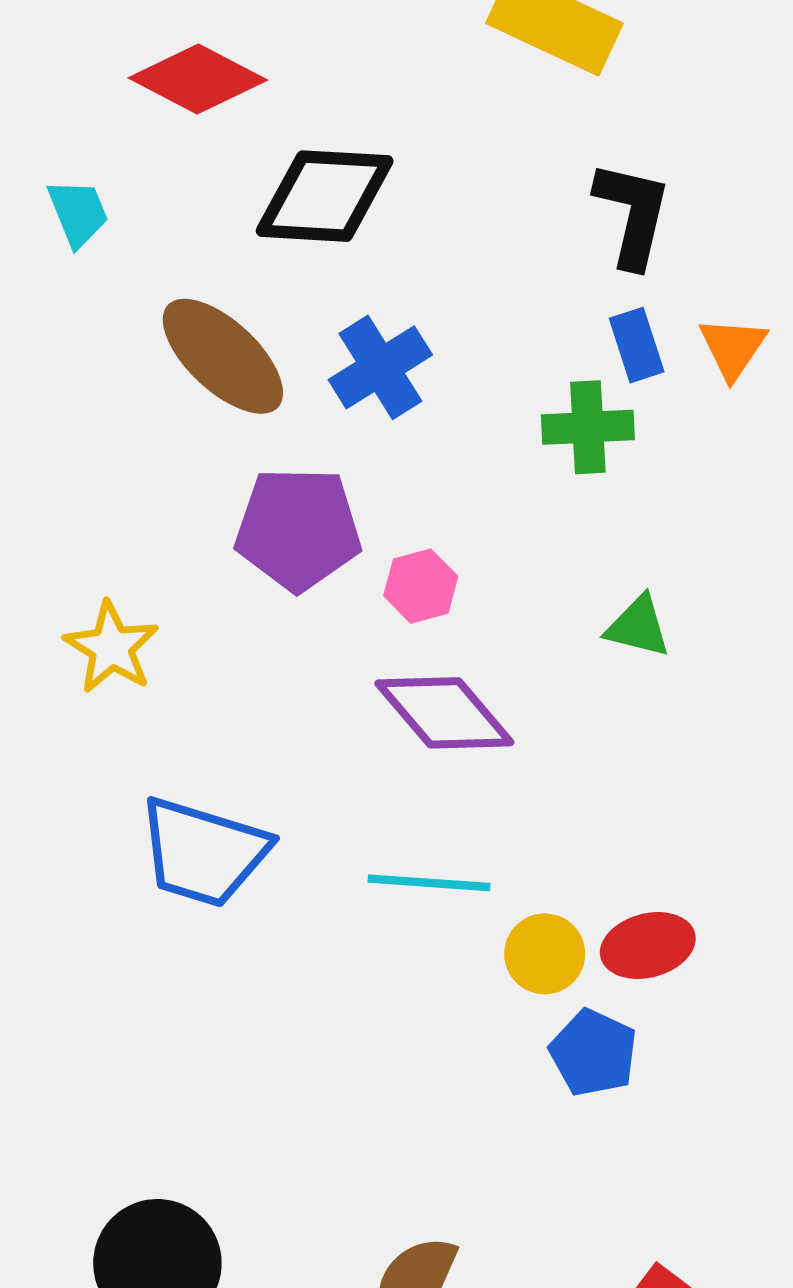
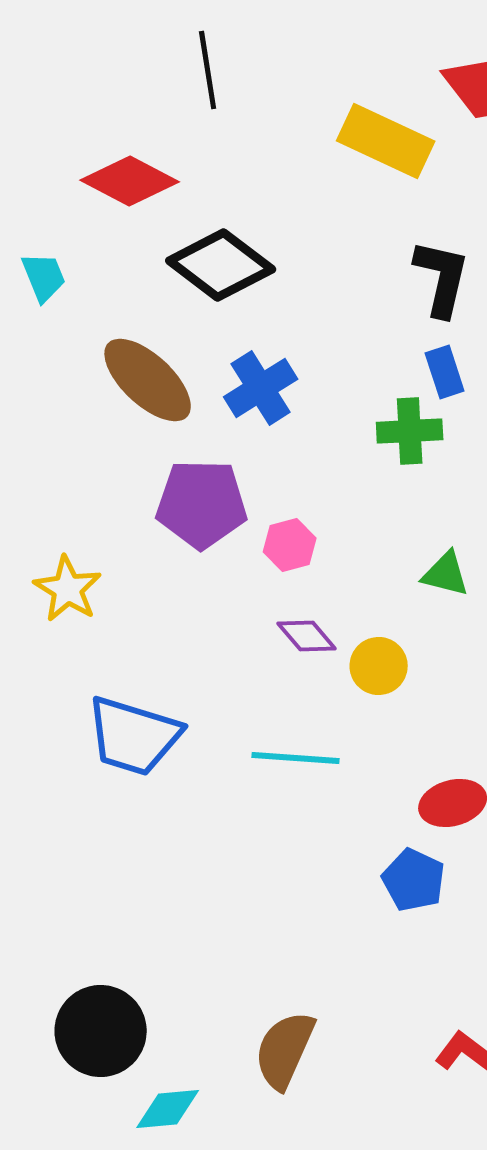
black diamond: (325, 196) -> (221, 265), turned 34
purple diamond: (444, 713) -> (307, 636), size x0.6
yellow circle: (545, 954) -> (379, 666), moved

